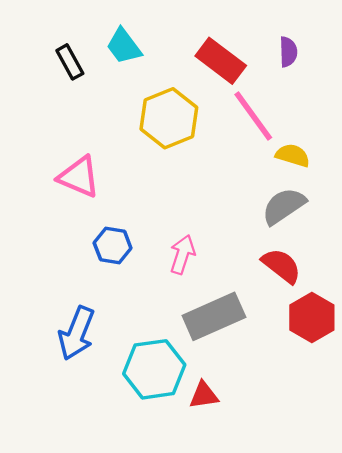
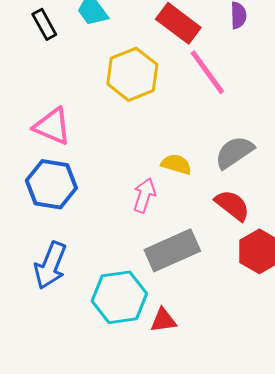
yellow semicircle: (293, 155) -> (176, 164), moved
blue hexagon: (113, 245) -> (51, 184), moved, size x1.5

